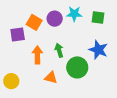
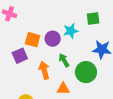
cyan star: (74, 14) -> (71, 31), moved
purple circle: (55, 19) -> (53, 39), moved

